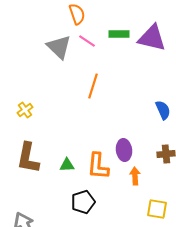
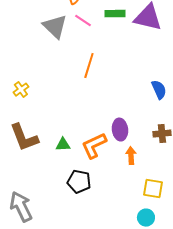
brown L-shape: (28, 158) -> (24, 138), turned -32
orange L-shape: (98, 166) -> (94, 146), turned 60
black pentagon: (83, 202) -> (79, 182), turned 30

